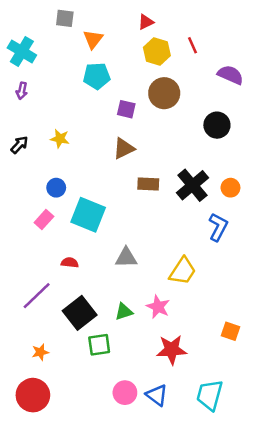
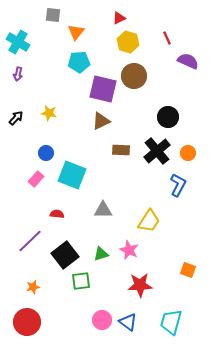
red line: (192, 45) -> (167, 38), moved
purple square: (126, 109) -> (103, 89), size x1.8
black circle: (217, 125) -> (168, 117), moved

